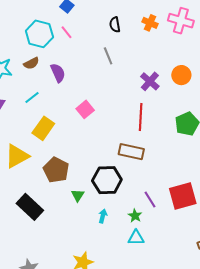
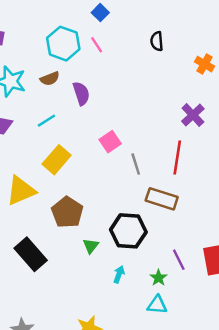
orange cross: (150, 23) -> (205, 64), moved
gray line: (108, 56) -> (136, 164), moved

